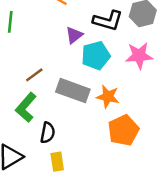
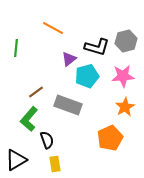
orange star: (108, 97) -> (125, 107), moved, turned 30
black semicircle: (48, 133) -> (47, 140), turned -30

